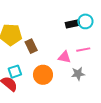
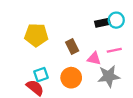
brown rectangle: (31, 46) -> (72, 46), moved
gray star: (78, 74) -> (109, 76), size x1.5

